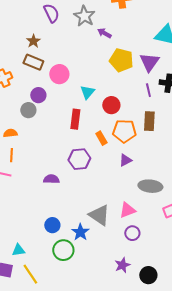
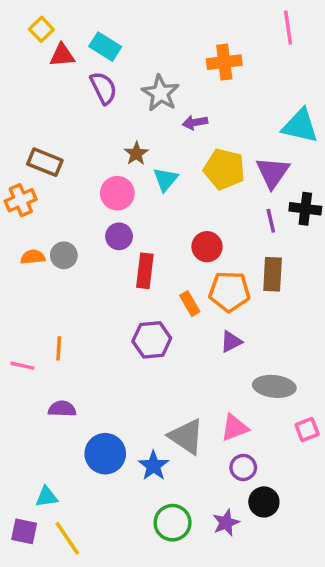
purple arrow: (104, 33) -> (195, 122), turned -40
brown star: (33, 41) -> (136, 154), moved
brown rectangle: (33, 62) -> (45, 162), moved
cyan triangle: (87, 92) -> (166, 179), moved
purple circle: (38, 95) -> (119, 236), moved
orange semicircle: (10, 133) -> (33, 257), moved
orange line: (11, 155) -> (59, 348), moved
purple semicircle: (51, 179) -> (62, 409), moved
blue circle: (52, 225) -> (105, 454), size x1.5
green circle: (63, 250) -> (173, 523), moved
black circle: (148, 275) -> (264, 502), moved

